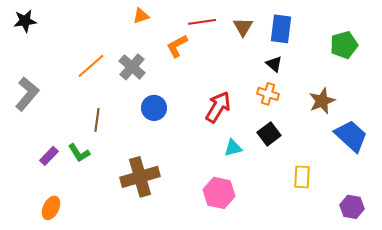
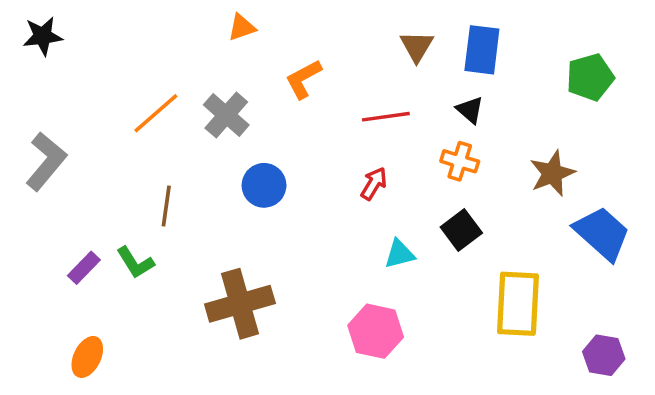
red line: (202, 22) -> (386, 117), moved
red arrow: (218, 107) -> (374, 184), size x0.6
yellow rectangle: (302, 177) -> (518, 304), size x1.6

